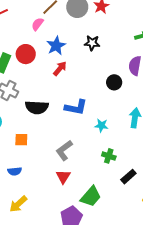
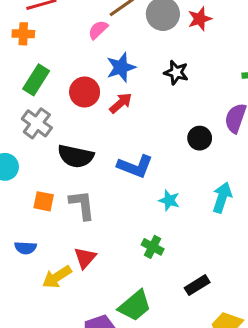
red circle: (26, 54) -> (85, 92), moved
gray L-shape: (64, 150) -> (82, 205), moved, turned 110
green cross: (109, 156) -> (153, 247), moved
red triangle: (63, 177) -> (85, 258), moved
yellow arrow: (18, 204) -> (57, 277), moved

